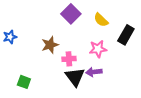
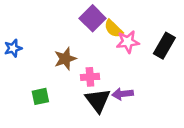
yellow semicircle: (101, 20) -> (113, 29), moved
pink star: (98, 49) -> (128, 42), moved
green square: (24, 82) -> (40, 96), moved, turned -32

